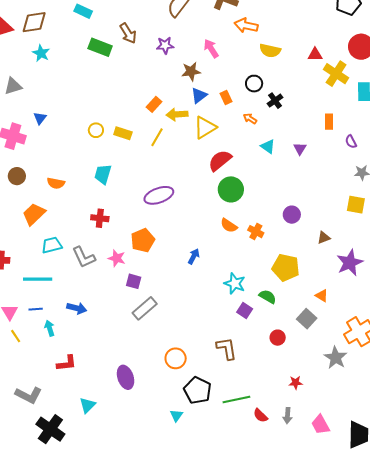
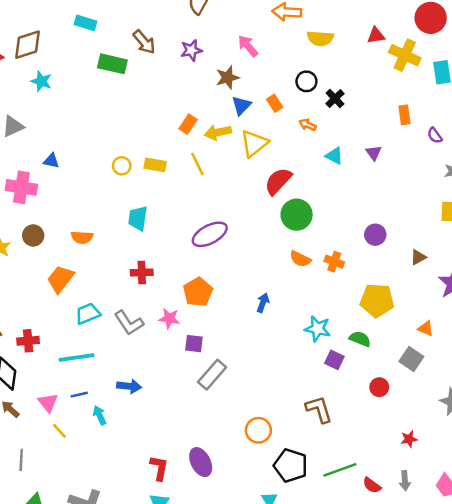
blue triangle: (40, 118) -> (51, 161), turned -48
yellow line: (157, 137) -> (197, 164), turned -48
red L-shape: (67, 363) -> (159, 468), moved, turned -65

